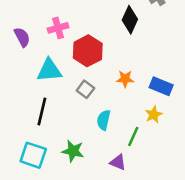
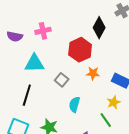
purple semicircle: (22, 37) -> (15, 36), turned 126
red hexagon: (88, 51) -> (80, 50), moved
green line: (133, 137) -> (106, 120), moved, turned -63

